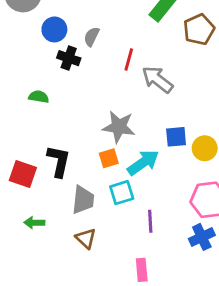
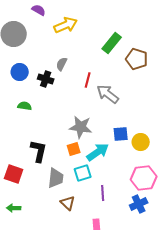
blue circle: (54, 29) -> (20, 72), moved
brown pentagon: (199, 29) -> (137, 59), turned -30
red square: (23, 174) -> (14, 174), moved
green arrow: (34, 223) -> (14, 208), moved
brown triangle: (86, 238) -> (68, 203), moved

